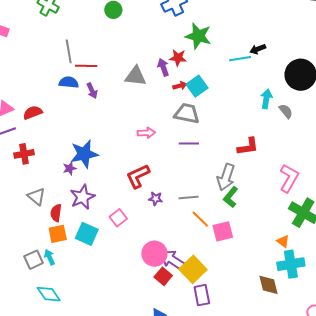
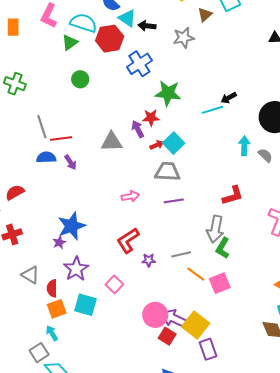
gray square: (34, 260) -> (39, 353), moved

